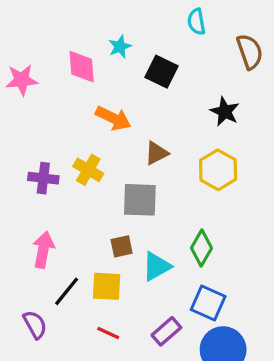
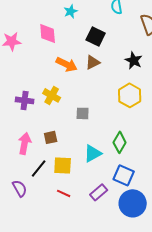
cyan star: (120, 47) -> (71, 11), moved
brown triangle: (156, 153) -> (93, 62), moved
gray square: (140, 200) -> (83, 113), size x0.6
brown square: (122, 246) -> (51, 137), moved

